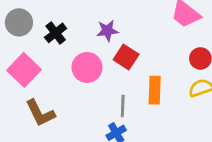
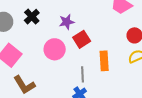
black cross: (56, 33) -> (32, 17), moved
red square: (126, 57) -> (82, 39), turned 30

